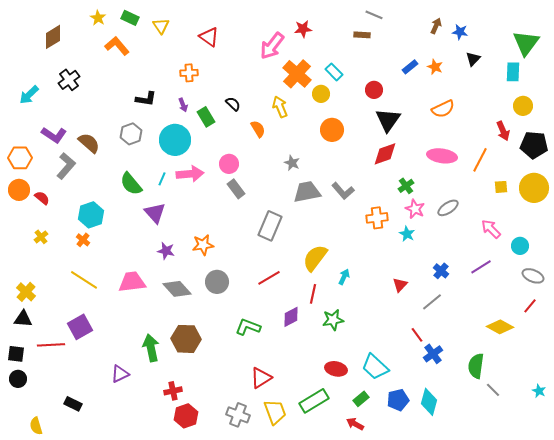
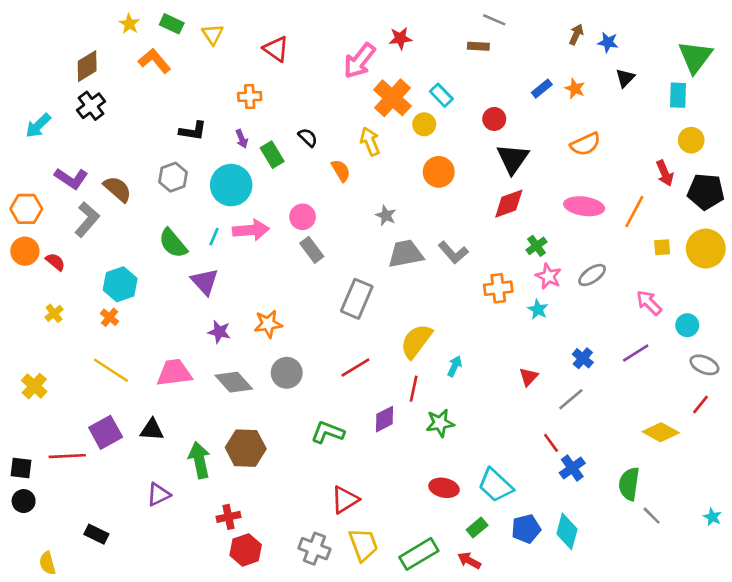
brown diamond: (53, 37) -> (87, 66), moved
black triangle: (23, 319) -> (152, 430), moved
green rectangle: (314, 401) -> (419, 554), moved

